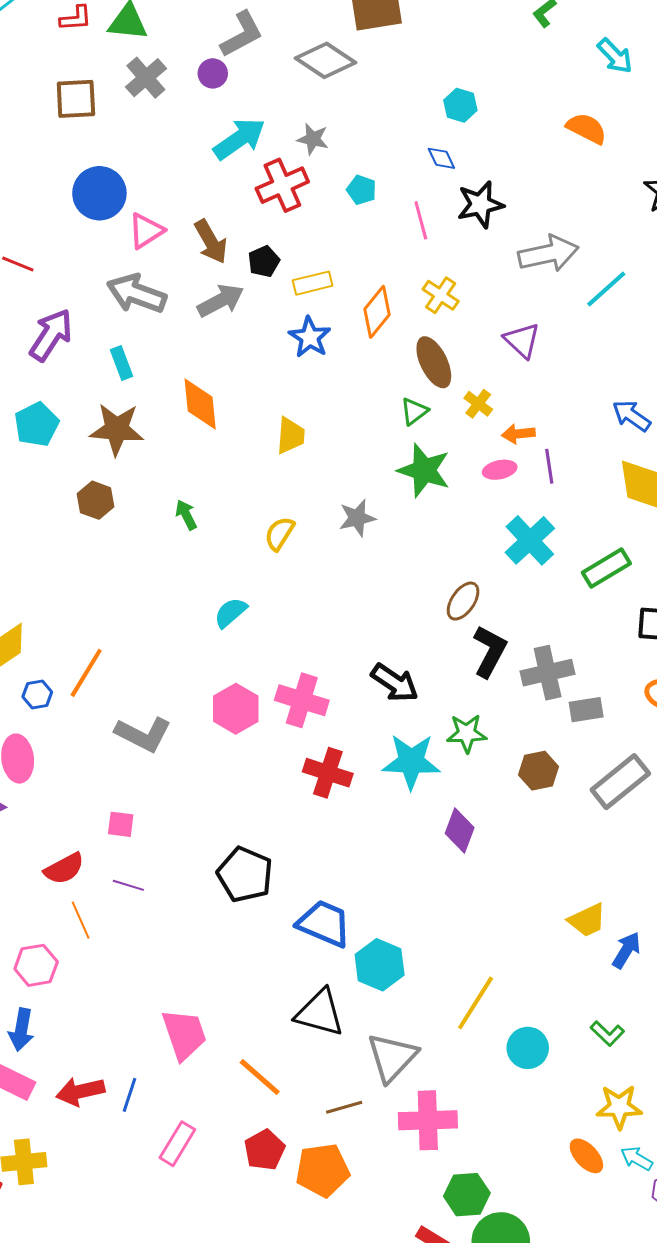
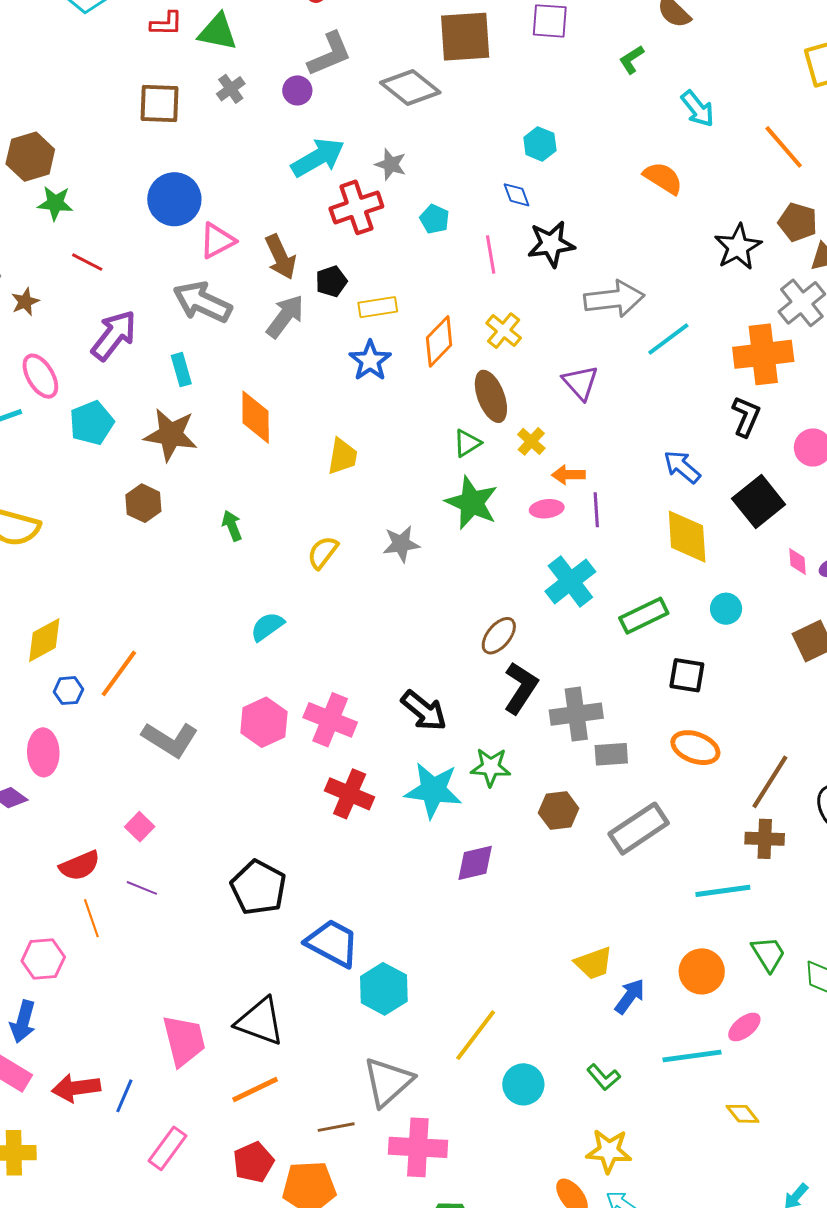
gray cross: (146, 78) -> (231, 89), size x0.7
gray arrow: (221, 301) -> (285, 316), turned -30
pink square: (121, 824) -> (140, 827), turned 32
purple diamond: (460, 830) -> (475, 863), turned 51
black triangle: (320, 1013) -> (260, 1021), moved
orange line: (260, 1077) -> (255, 1090), turned -72

